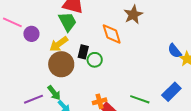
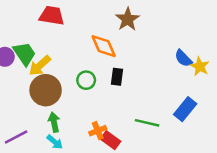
green trapezoid: (68, 22) -> (25, 54), moved
black rectangle: (83, 52) -> (117, 77), moved
green arrow: (54, 93) -> (54, 122), moved, turned -147

